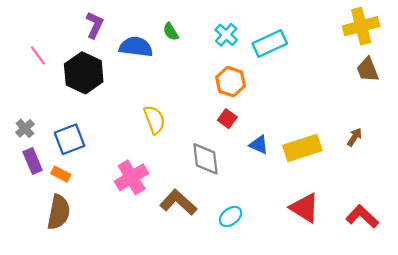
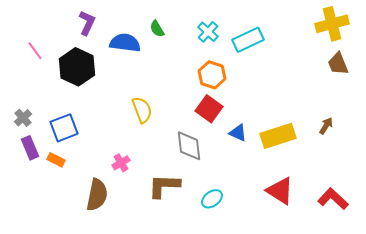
red square: (227, 119) -> (209, 109), size x1.5
pink cross: (132, 177) -> (121, 163), size x0.6
brown L-shape: (178, 202) -> (164, 186), turned -40
brown semicircle: (59, 212) -> (97, 195), moved

